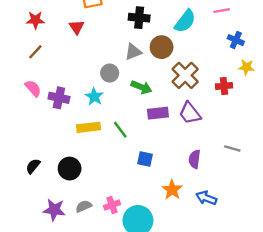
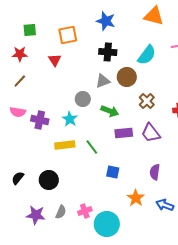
brown cross: (185, 75) -> (147, 101), size x0.7
pink semicircle: (33, 88) -> (18, 112), turned 140
gray semicircle: (84, 206) -> (61, 212), turned 136

